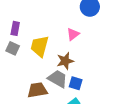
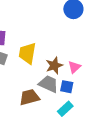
pink triangle: (73, 34) -> (74, 67), moved

